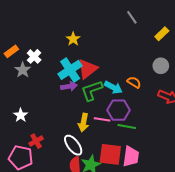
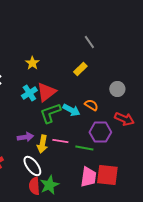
yellow rectangle: (162, 34) -> (80, 69), moved
cyan cross: (70, 70) -> (29, 93), size x0.7
purple arrow: (69, 86) -> (25, 137), moved
purple hexagon: (119, 110) -> (100, 132), moved
red square: (110, 154) -> (107, 175), moved

